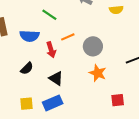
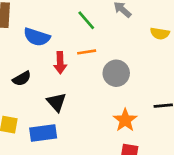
green line: (49, 15) -> (86, 20), moved
orange star: (98, 73) -> (125, 120), moved

